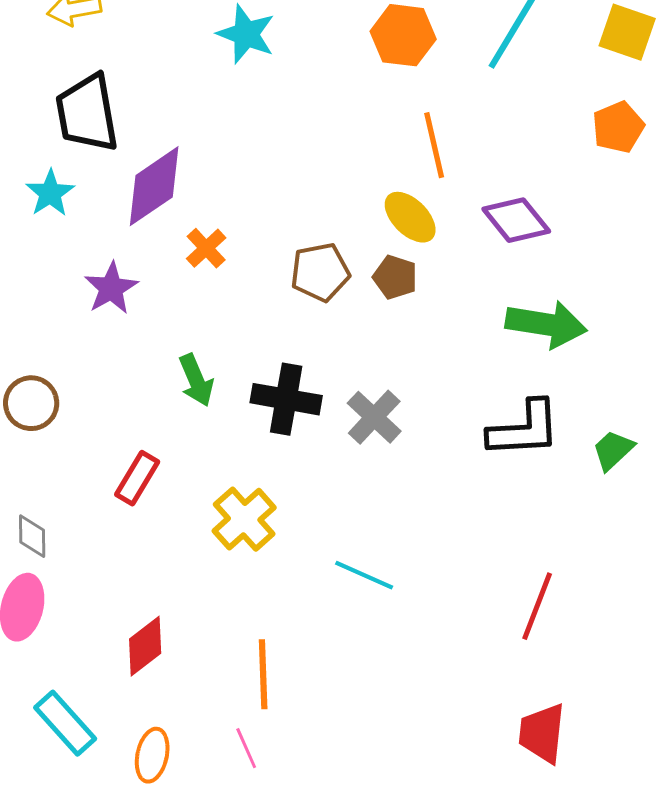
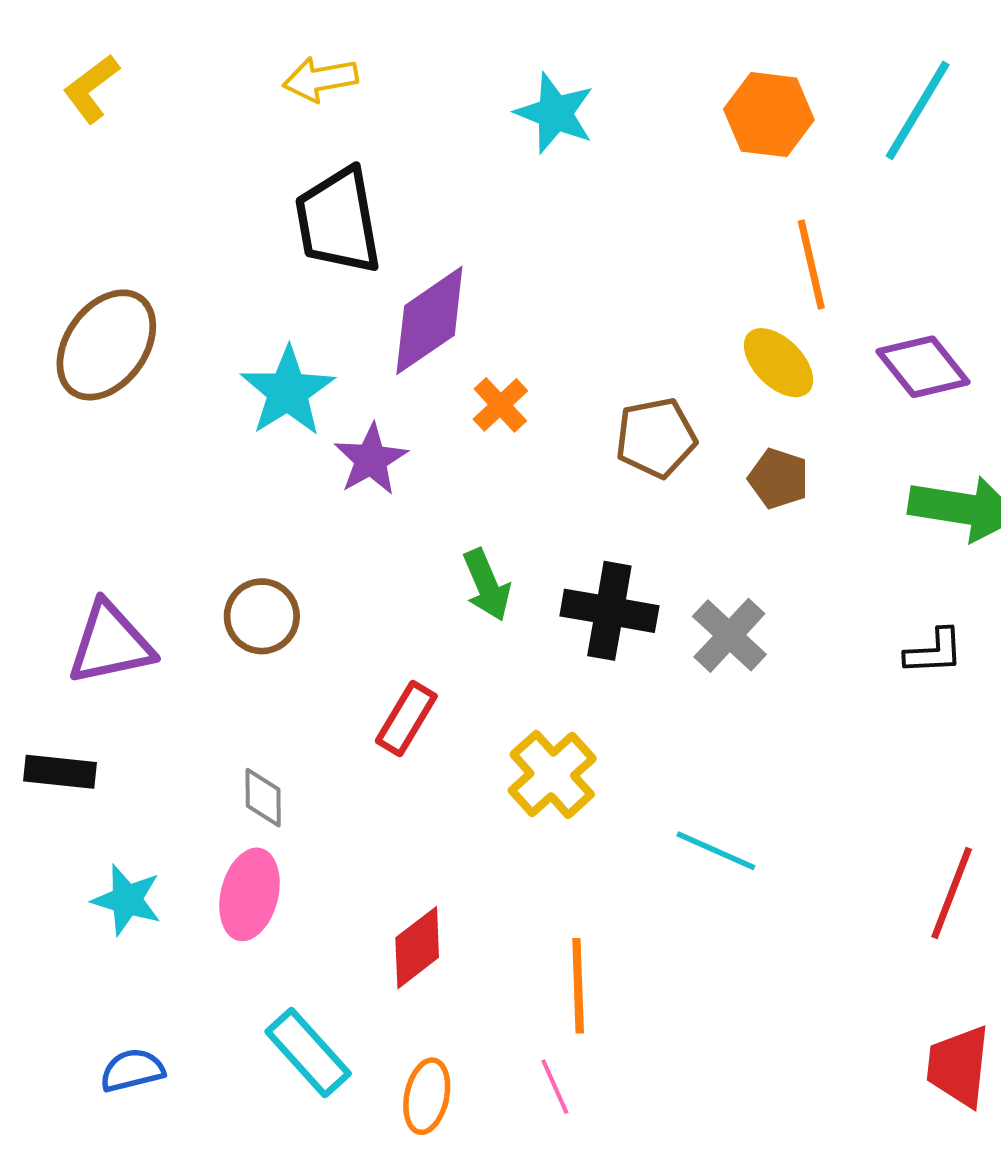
cyan star: (50, 193) -> (288, 391), moved, size x1.4
brown pentagon: (395, 277) -> (778, 479), moved
black L-shape: (524, 429) -> (934, 652), size x0.6

